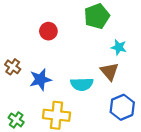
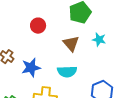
brown triangle: (110, 71) -> (71, 44), moved

